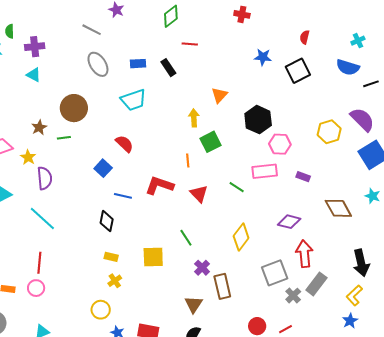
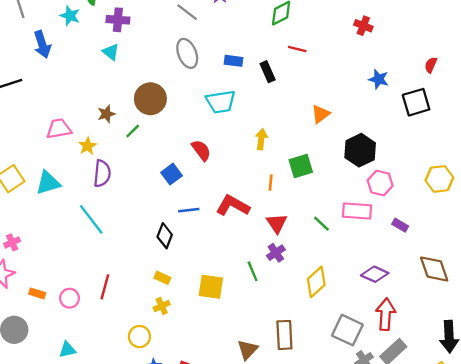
yellow arrow: (194, 118) -> (261, 139), moved
green line: (64, 138) -> (133, 131), turned -48
blue line: (123, 196) -> (189, 210), turned -30
red line: (39, 263) -> (105, 287), moved
purple cross: (202, 268) -> (276, 253), moved
gray square: (275, 273) -> (347, 330), turned 36

